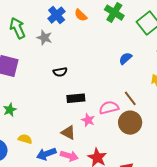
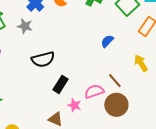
black semicircle: (60, 72) -> (43, 59), size x1.6
black rectangle: (76, 98) -> (61, 84), turned -48

